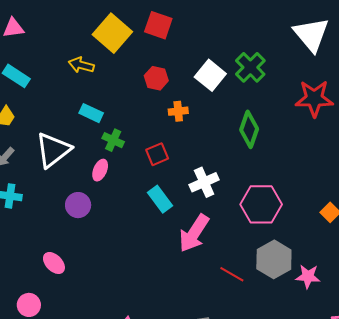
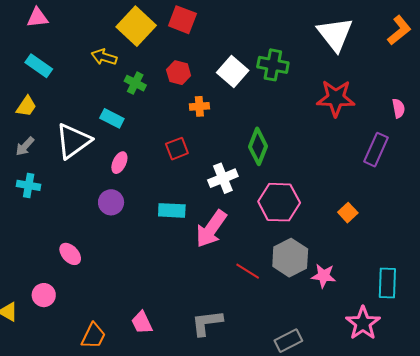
green cross: (250, 67) -> (273, 65), turned -36
cyan rectangle: (91, 113) -> (112, 118), moved
green diamond: (249, 129) -> (258, 146), moved
green cross: (113, 140) -> (135, 83), moved
cyan rectangle: (160, 199) -> (172, 210), moved, turned -52
purple circle: (78, 205) -> (111, 202), moved

